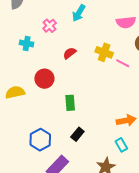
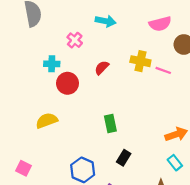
cyan arrow: (79, 13) -> (106, 21), turned -102
red circle: (44, 79) -> (68, 83), moved

